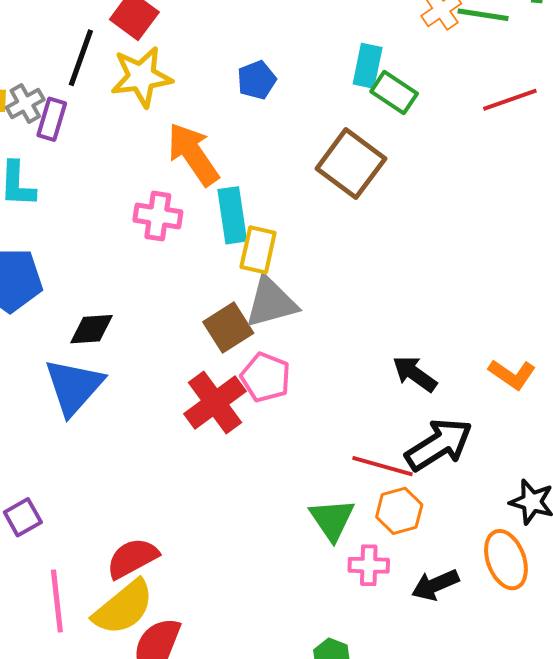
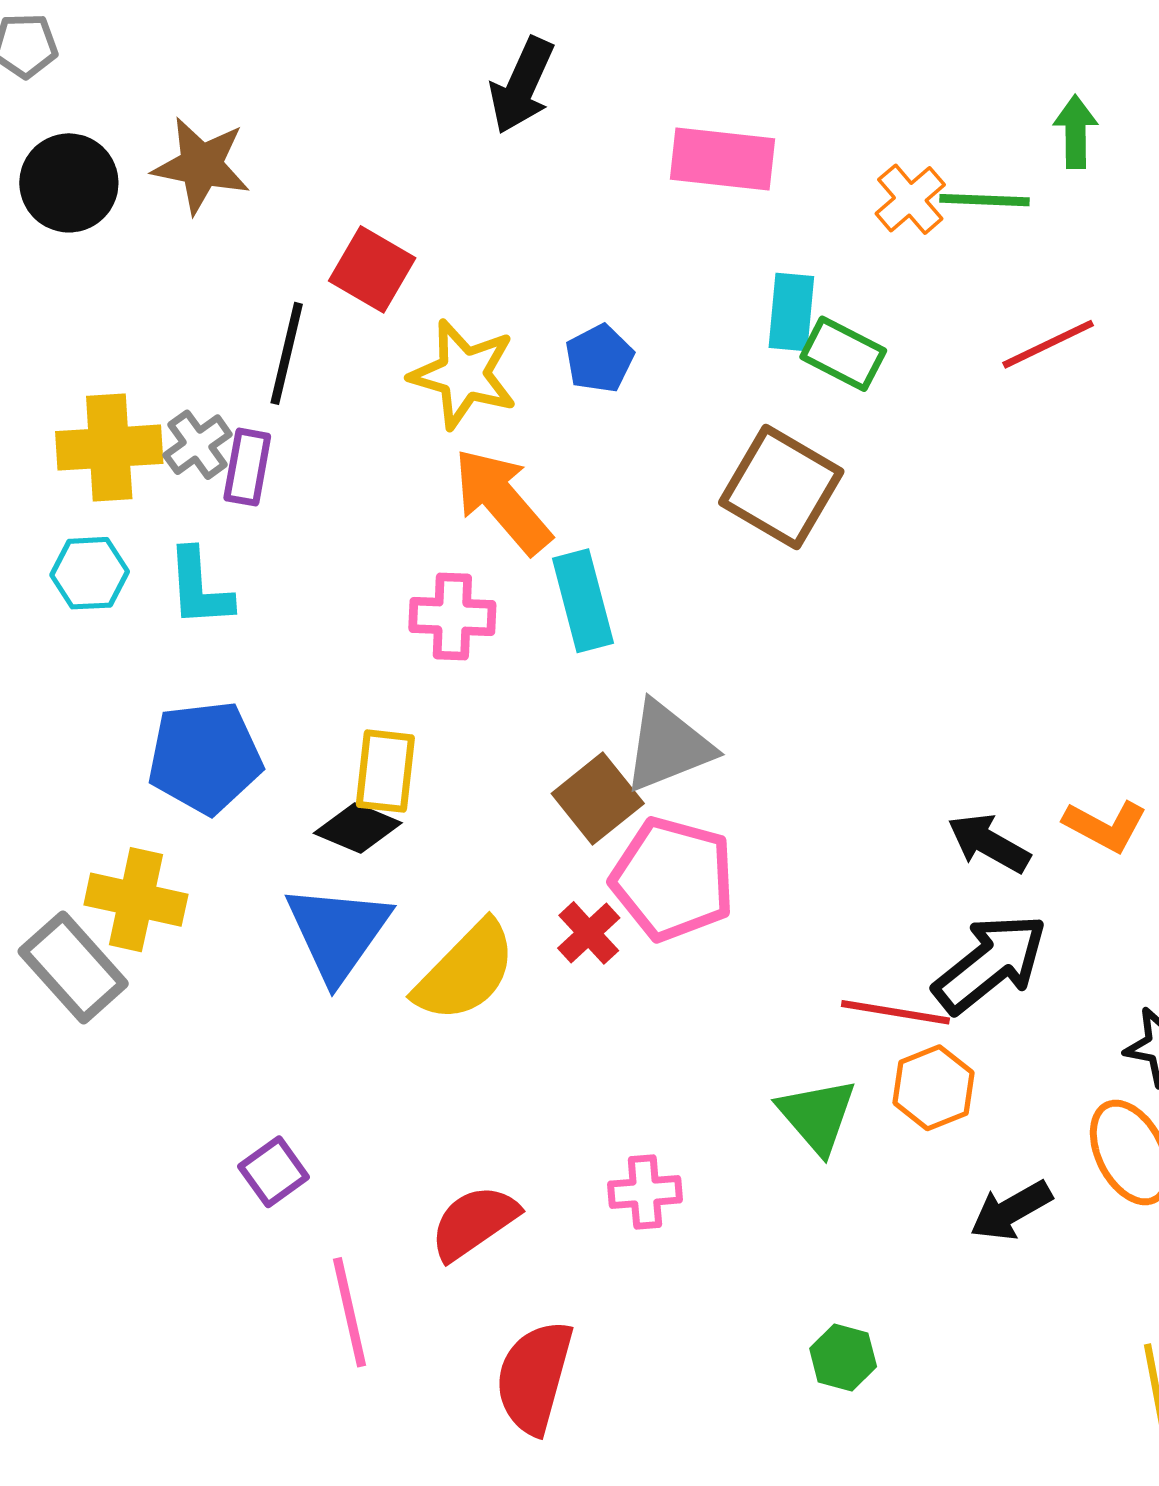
yellow star: (141, 77) -> (464, 374), moved, turned 30
yellow rectangle: (258, 250) -> (385, 771), moved
black diamond: (92, 329) -> (358, 828), turned 33
black arrow: (415, 374) -> (989, 843), moved
pink pentagon: (266, 377) -> (673, 879), size x1.4
red cross: (215, 402) -> (589, 933), size x0.6
pink cross: (369, 565) -> (645, 1192), moved
yellow semicircle: (123, 608) -> (466, 972), moved

